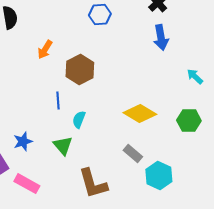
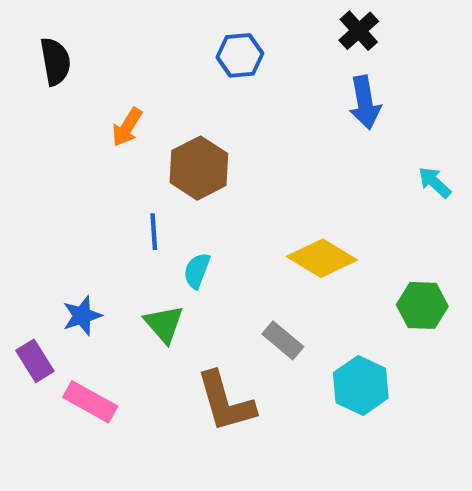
green hexagon: (189, 121) -> (422, 305), moved
gray rectangle: (133, 154) -> (283, 340), moved

